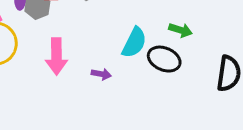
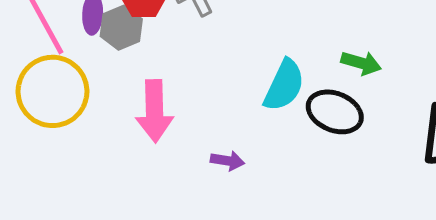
purple arrow: (101, 74) -> (227, 161), moved

